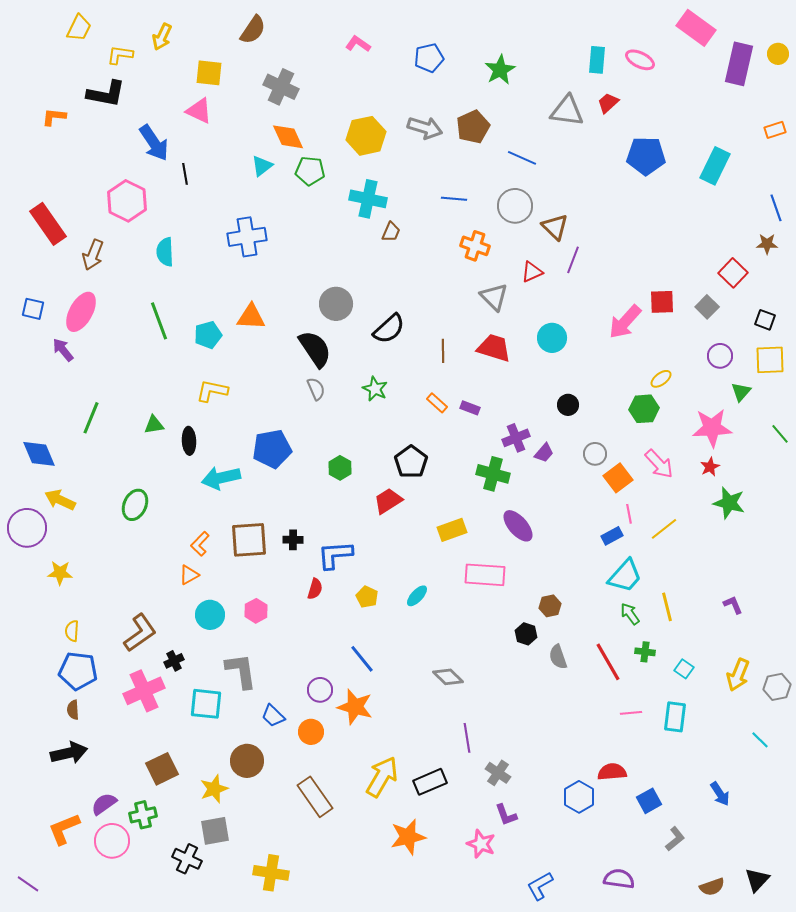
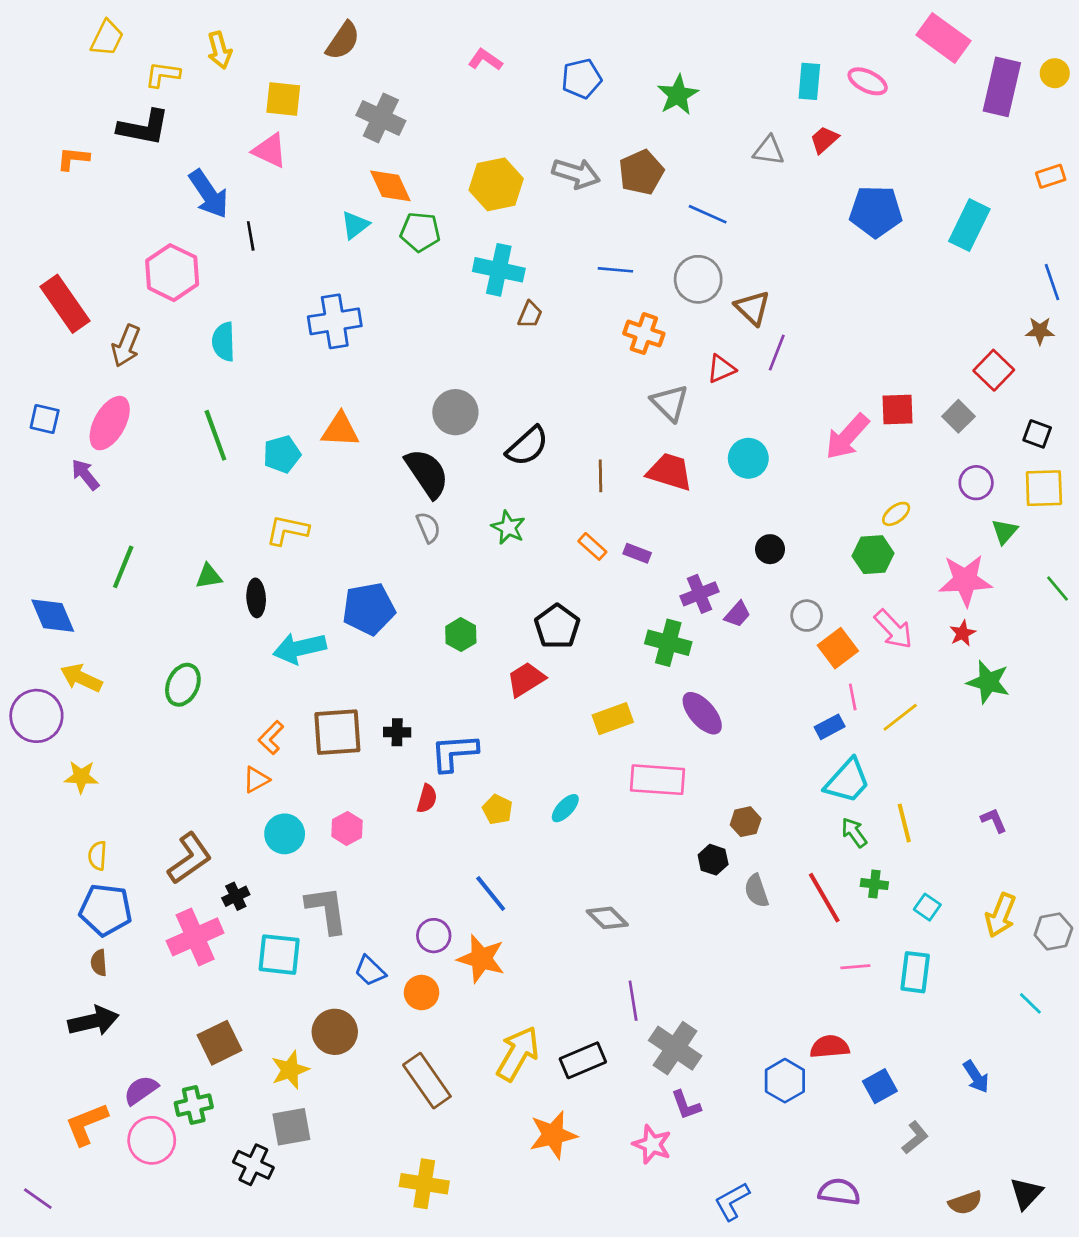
yellow arrow: (162, 37) -> (220, 50), turned -40
gray triangle: (567, 111) -> (769, 151), size x0.7
gray cross: (498, 773) -> (675, 1048), size x1.5
yellow cross: (271, 873) -> (424, 1184), moved

